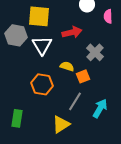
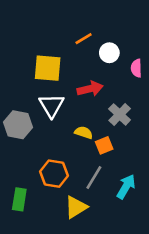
gray hexagon: (16, 35) -> (18, 125), moved
orange hexagon: (42, 84) -> (54, 174), moved

